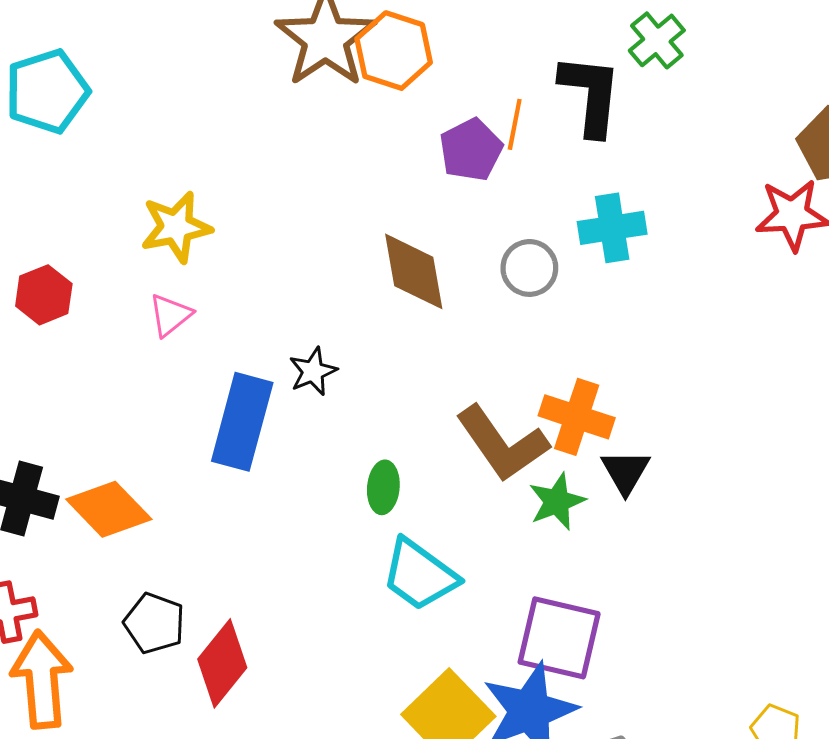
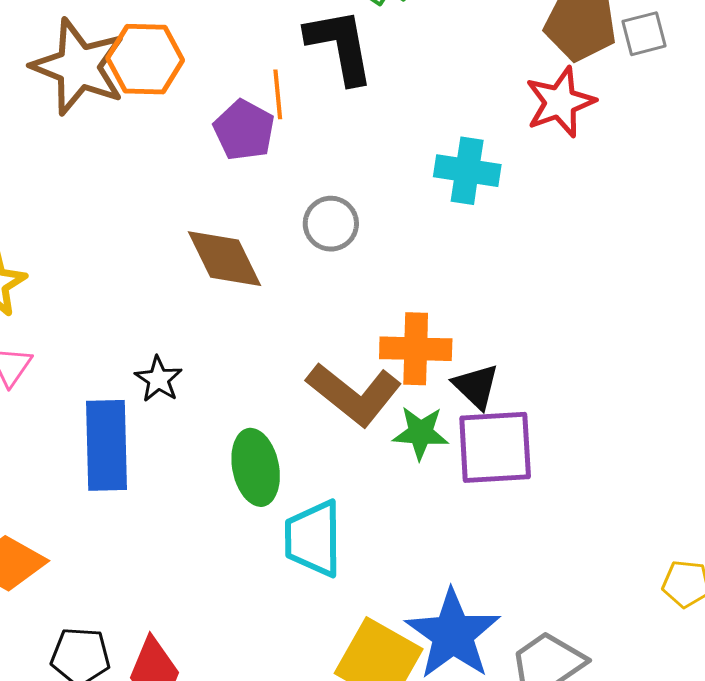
cyan cross: (612, 228) -> (467, 171), moved, turned 34
green ellipse: (383, 487) -> (256, 467), size x1.5
green star: (557, 502) -> (421, 433), turned -30
cyan trapezoid: (420, 575) -> (313, 539), turned 70
purple square: (559, 638) -> (495, 447), moved

